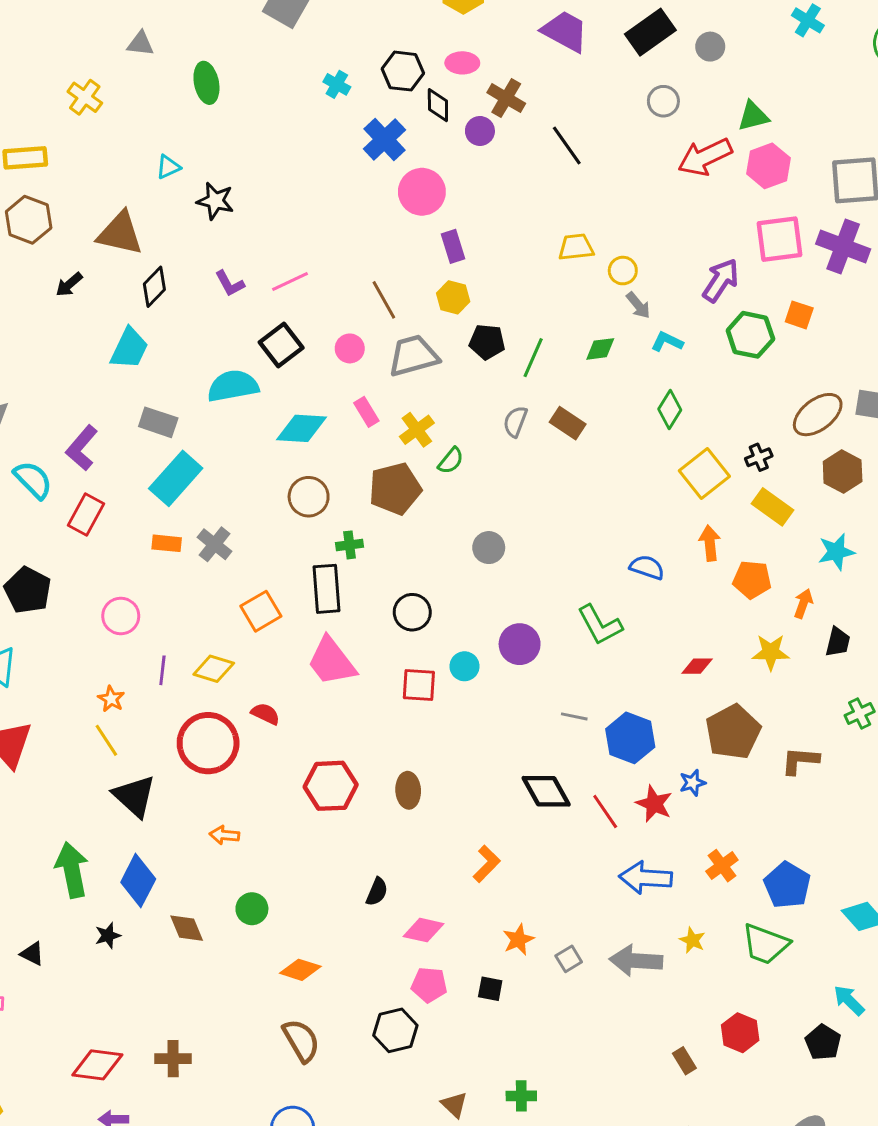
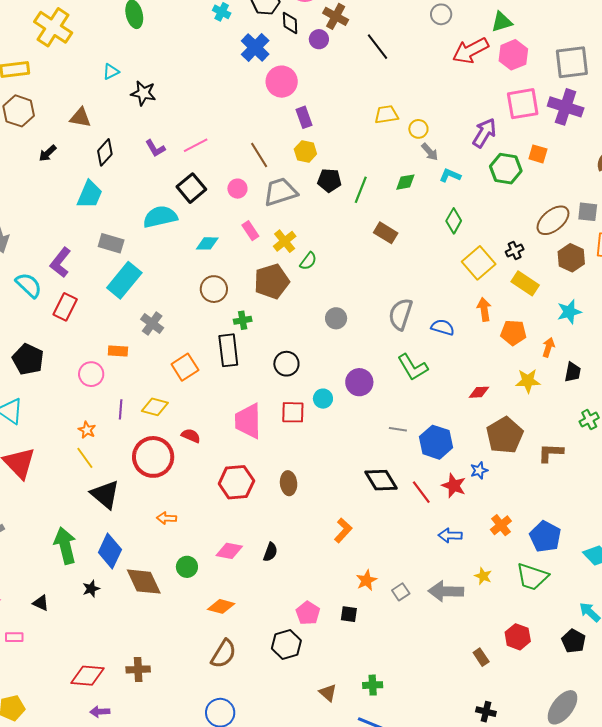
yellow cross: (85, 97) -> (53, 27), size x1.6
brown triangle: (120, 233) -> (80, 118), size x0.7
gray semicircle: (515, 422) -> (401, 314), moved, size x1.5
cyan diamond: (301, 428) -> (207, 243), size x0.7
orange rectangle: (167, 543) -> (118, 351), moved
pink trapezoid: (332, 661) -> (248, 421), moved, turned 39
blue arrow: (646, 878) -> (450, 535), size x0.7
brown diamond: (187, 928) -> (144, 582), size x1.5
pink diamond: (423, 930) -> (229, 551), moved
pink pentagon: (429, 985) -> (308, 613), turned 30
brown semicircle: (301, 1040) -> (224, 654), turned 64

